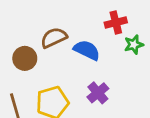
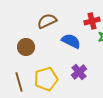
brown semicircle: (54, 38) -> (47, 21), moved

